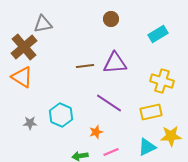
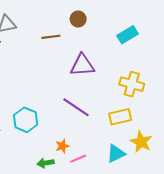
brown line: (85, 66) -> (51, 37), moved
orange star: (96, 132) -> (62, 146), moved
yellow star: (171, 136) -> (141, 142), turned 30

